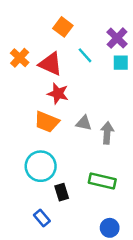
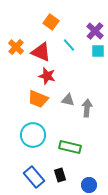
green rectangle: (102, 181) -> (70, 147), moved
black rectangle: (62, 192) -> (60, 175), moved
blue rectangle: (42, 218) -> (34, 177), size x1.5

